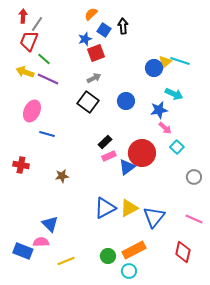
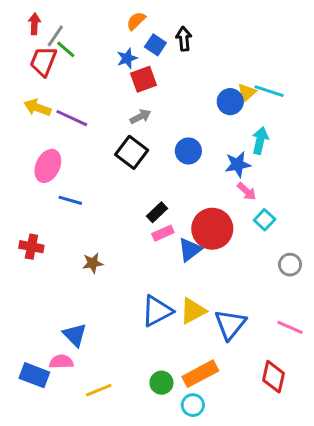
green line: (44, 59) -> (66, 49), moved
cyan arrow: (174, 94) -> (260, 140), turned -102

